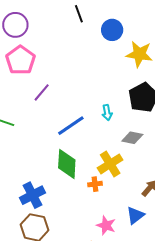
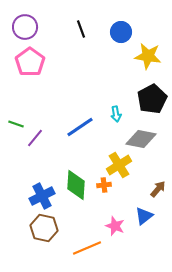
black line: (79, 14) -> (81, 29), moved
purple line: (42, 92) -> (35, 138), moved
gray diamond: (132, 138) -> (141, 139), size x1.4
green diamond: (67, 164) -> (76, 185), moved

